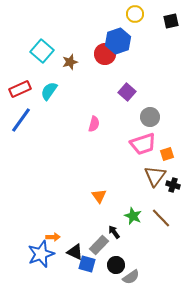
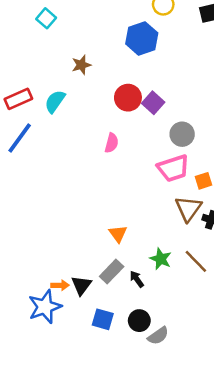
cyan square: (42, 51) -> (46, 18), moved, size x0.7
red circle: (105, 54) -> (128, 98), moved
gray rectangle: (99, 245) -> (112, 271), moved
black triangle: (75, 252) -> (81, 285), moved, turned 42

